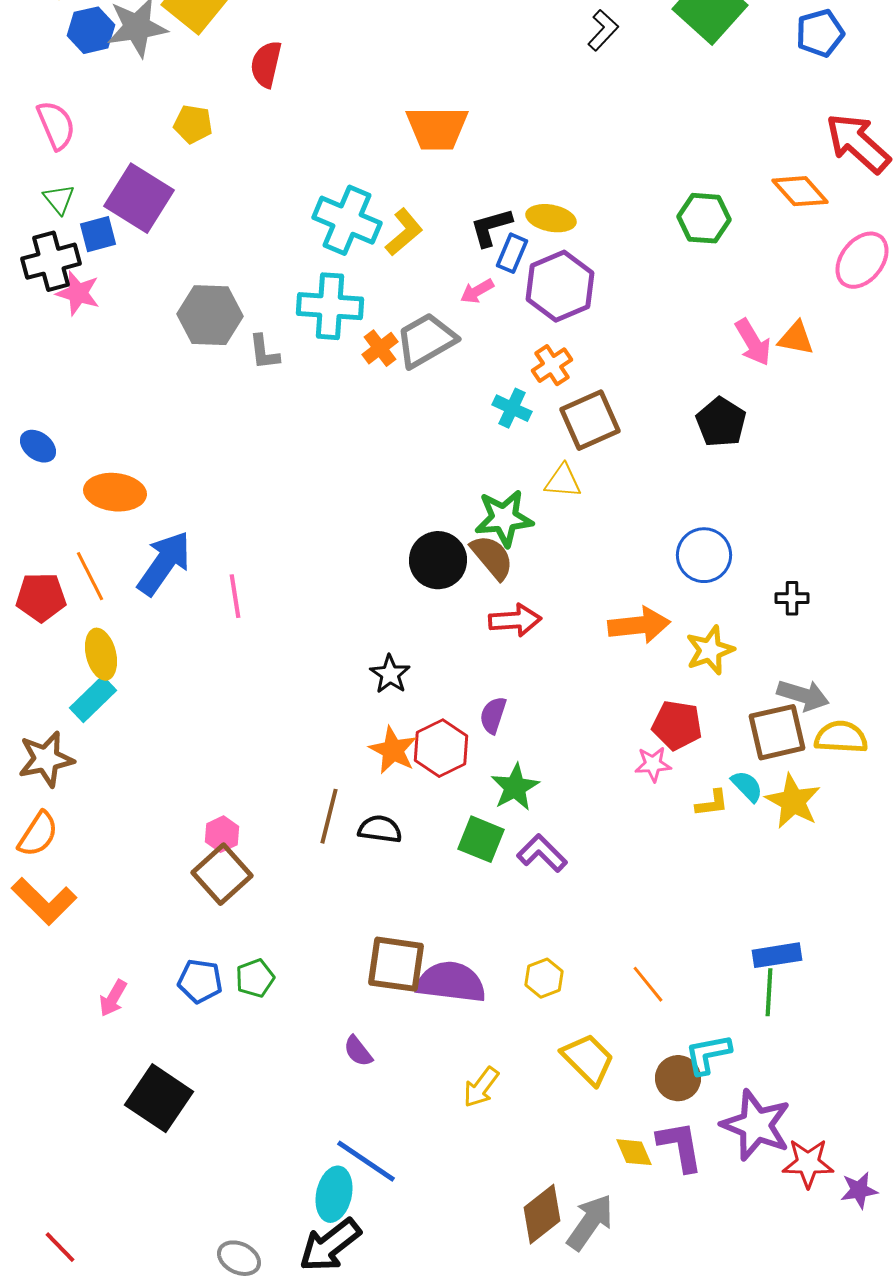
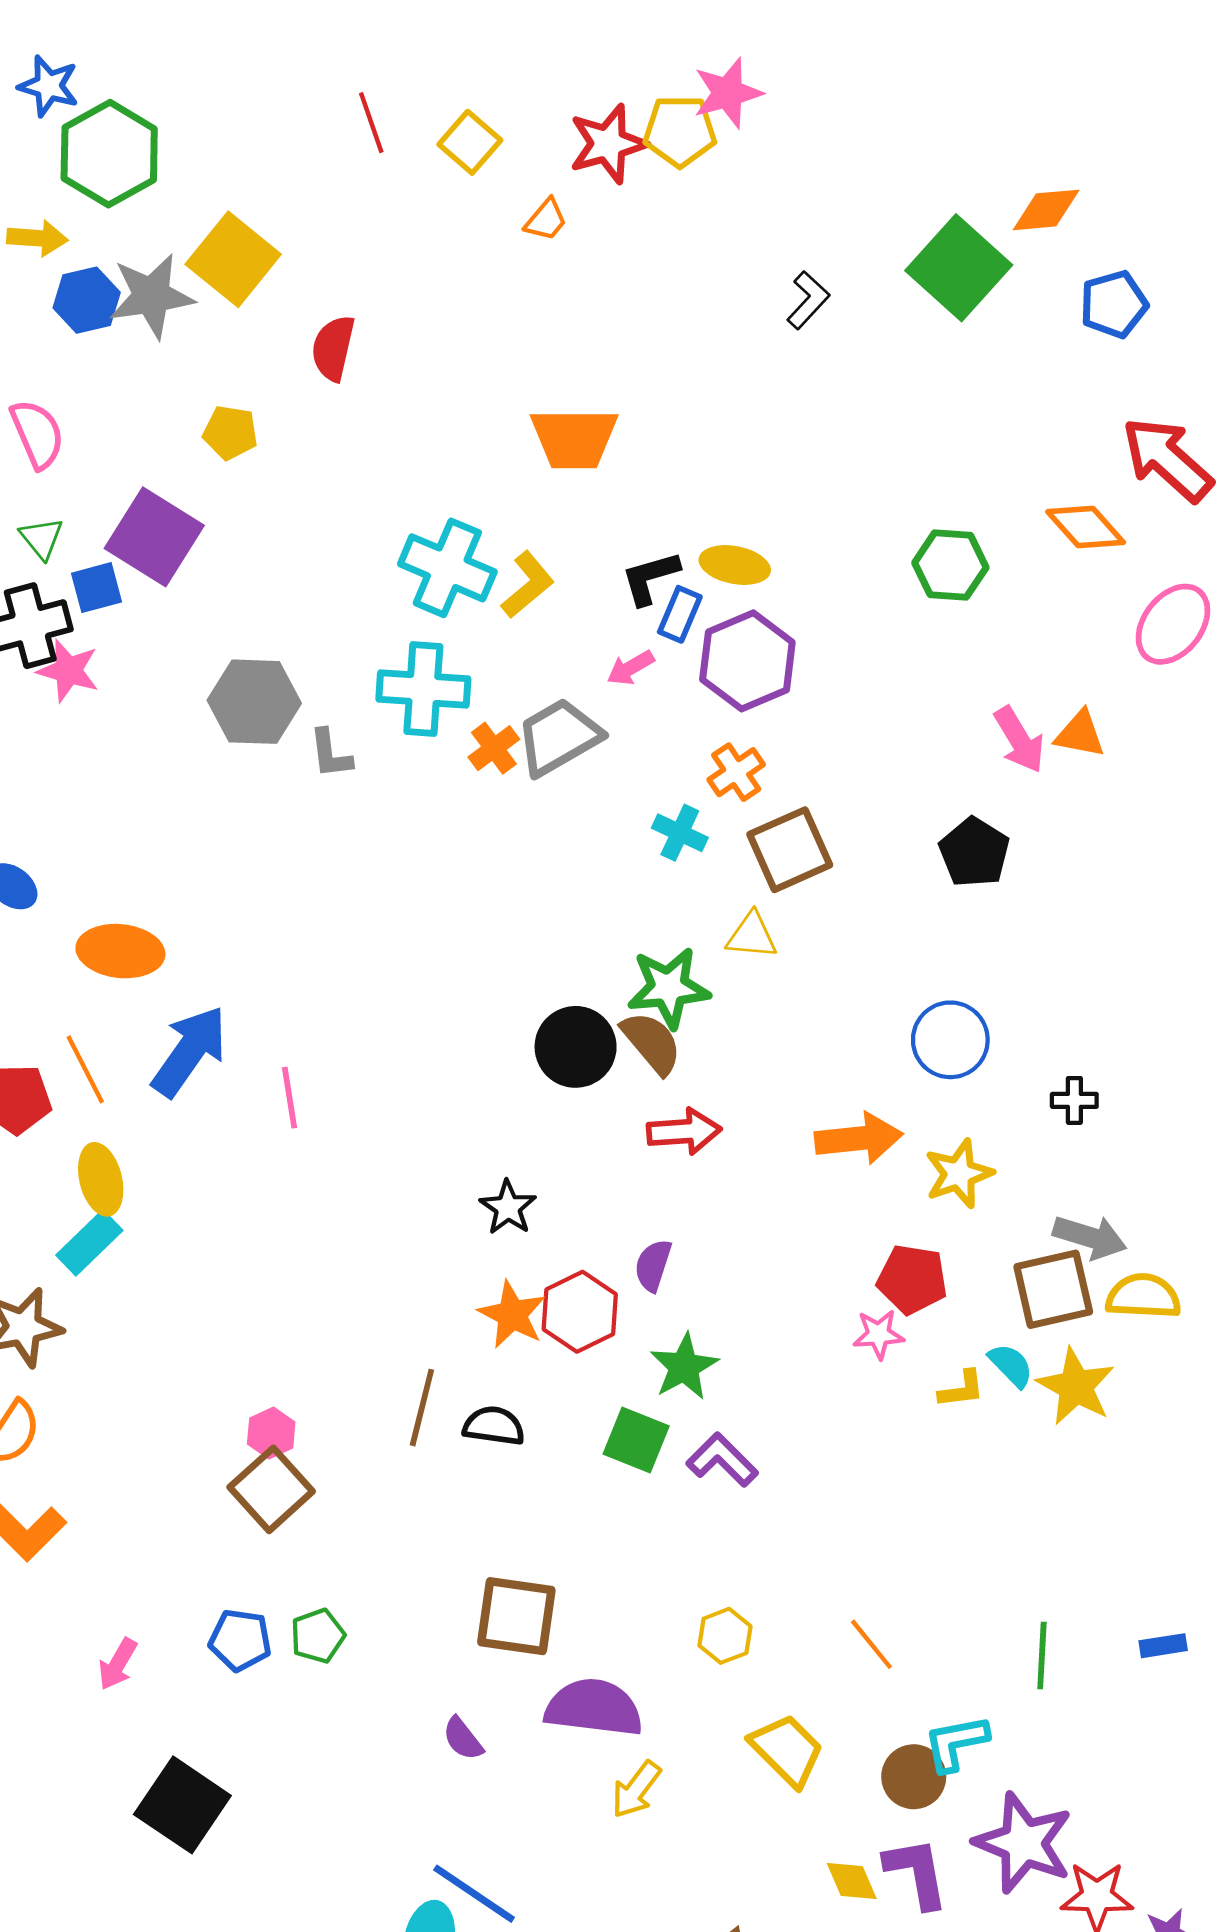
blue rectangle: (777, 955) -> (1163, 1646), moved, size x0.7
purple semicircle: (451, 982) -> (594, 1708), moved

